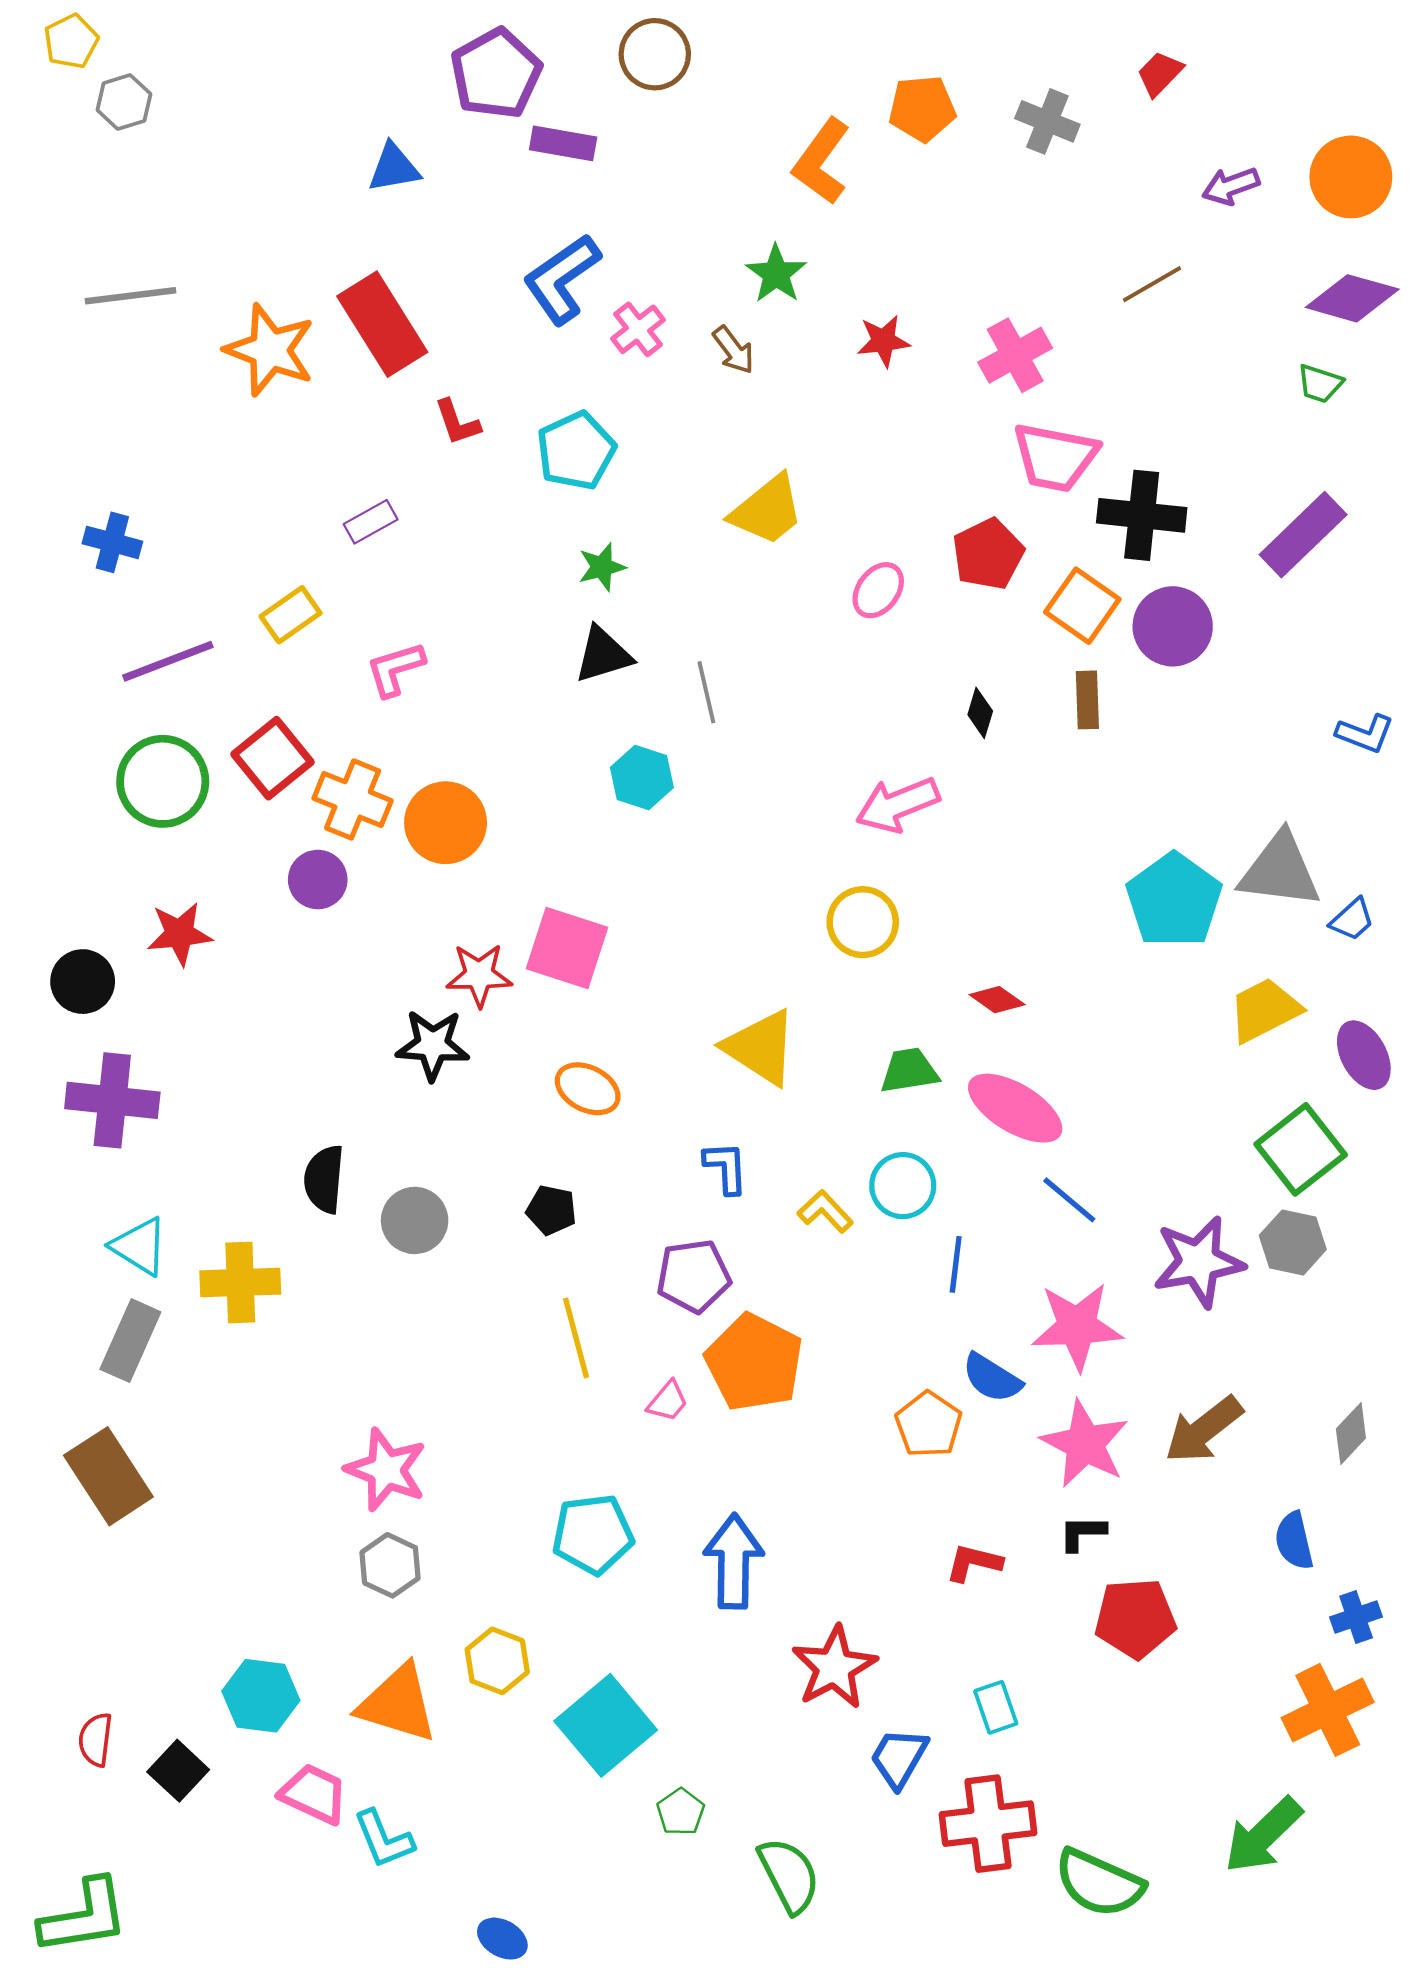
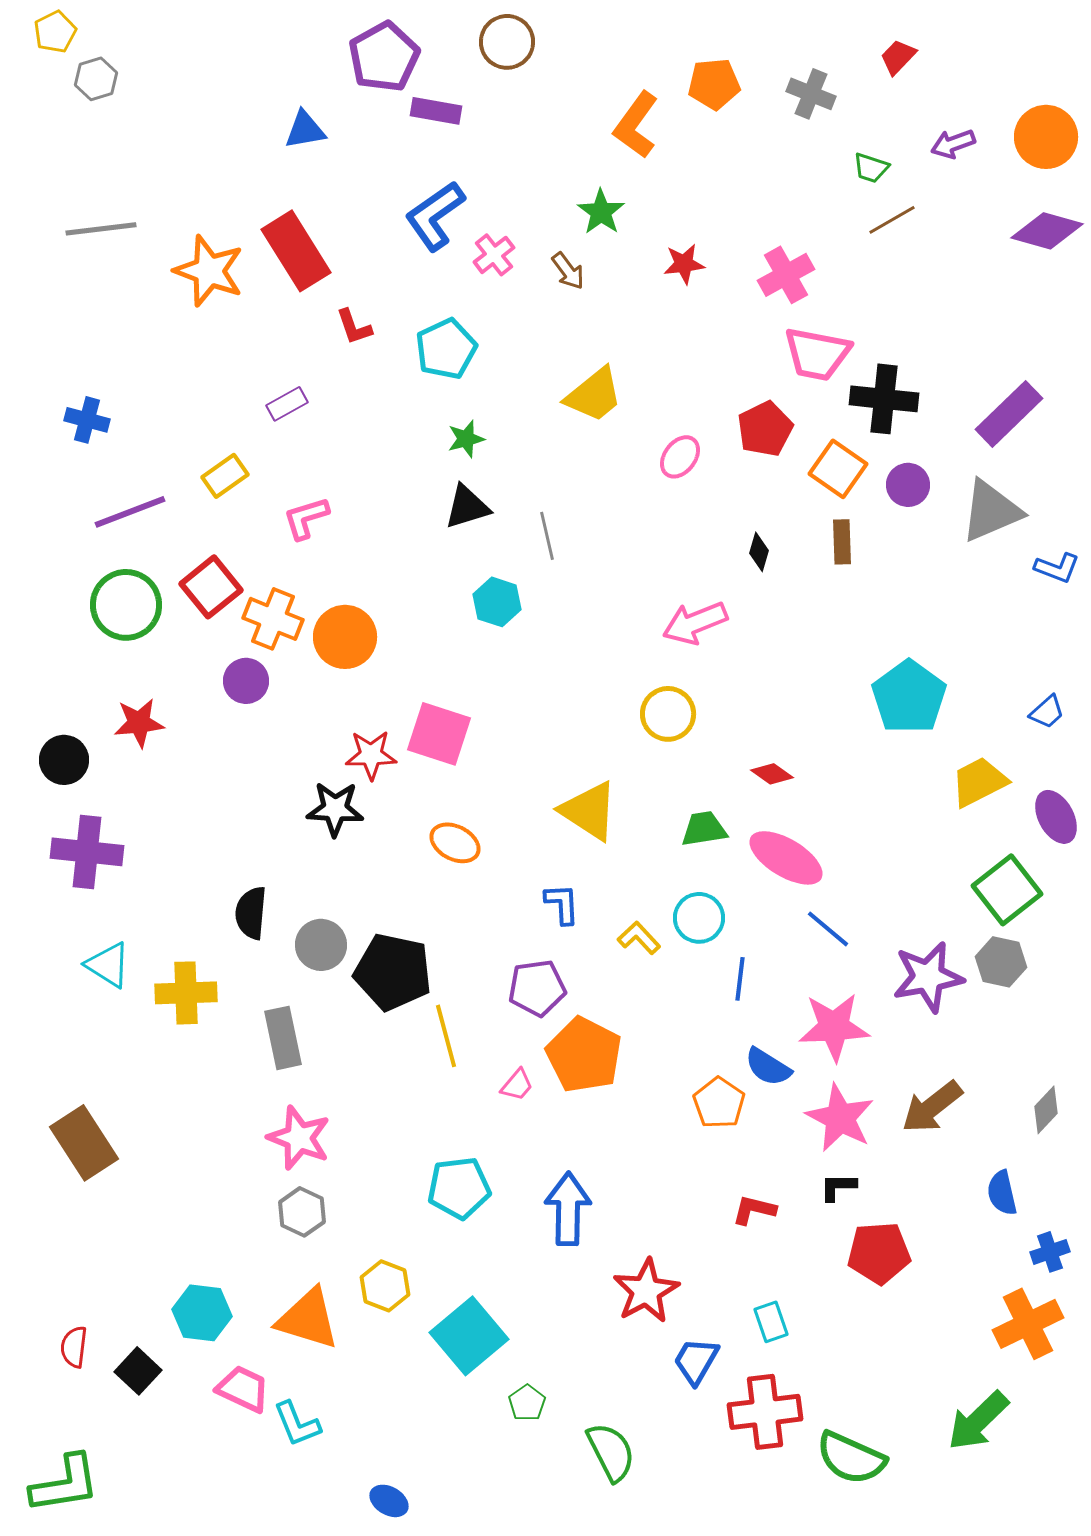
green trapezoid: (1320, 384) -> (871, 168), moved
purple circle: (1173, 626) -> (908, 485), size x0.7
gray triangle: (1280, 870) -> (991, 511), moved, turned -30
black pentagon: (551, 1210) -> (393, 972), moved, size x2.0
gray rectangle: (130, 1341) -> (283, 1038), moved, turned -36

